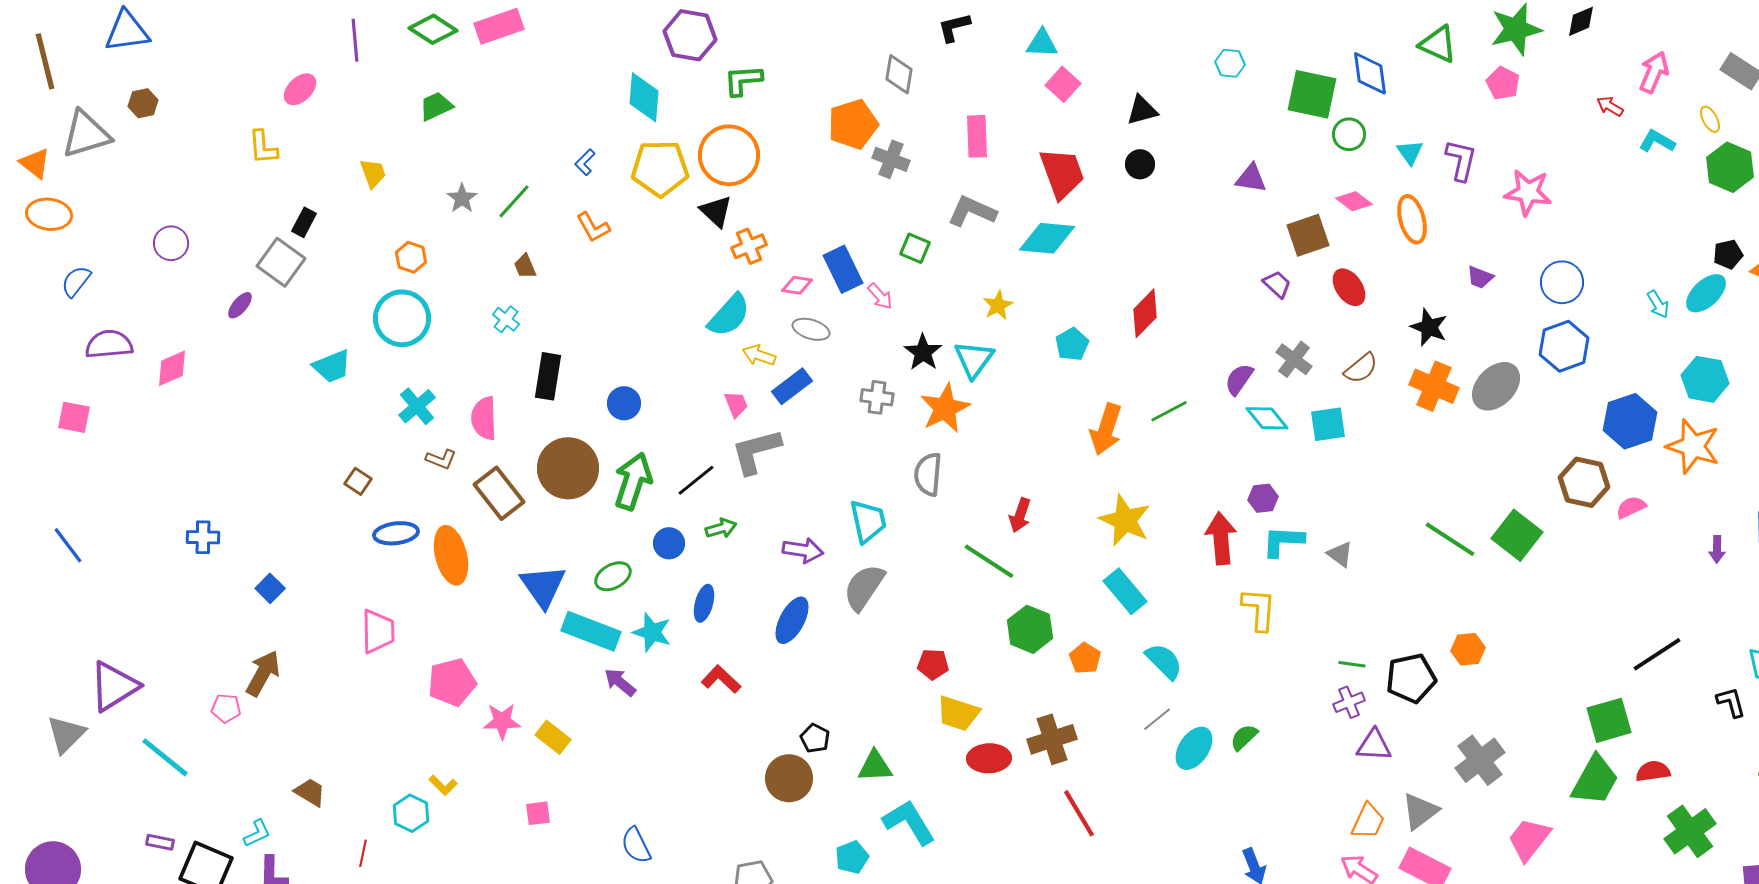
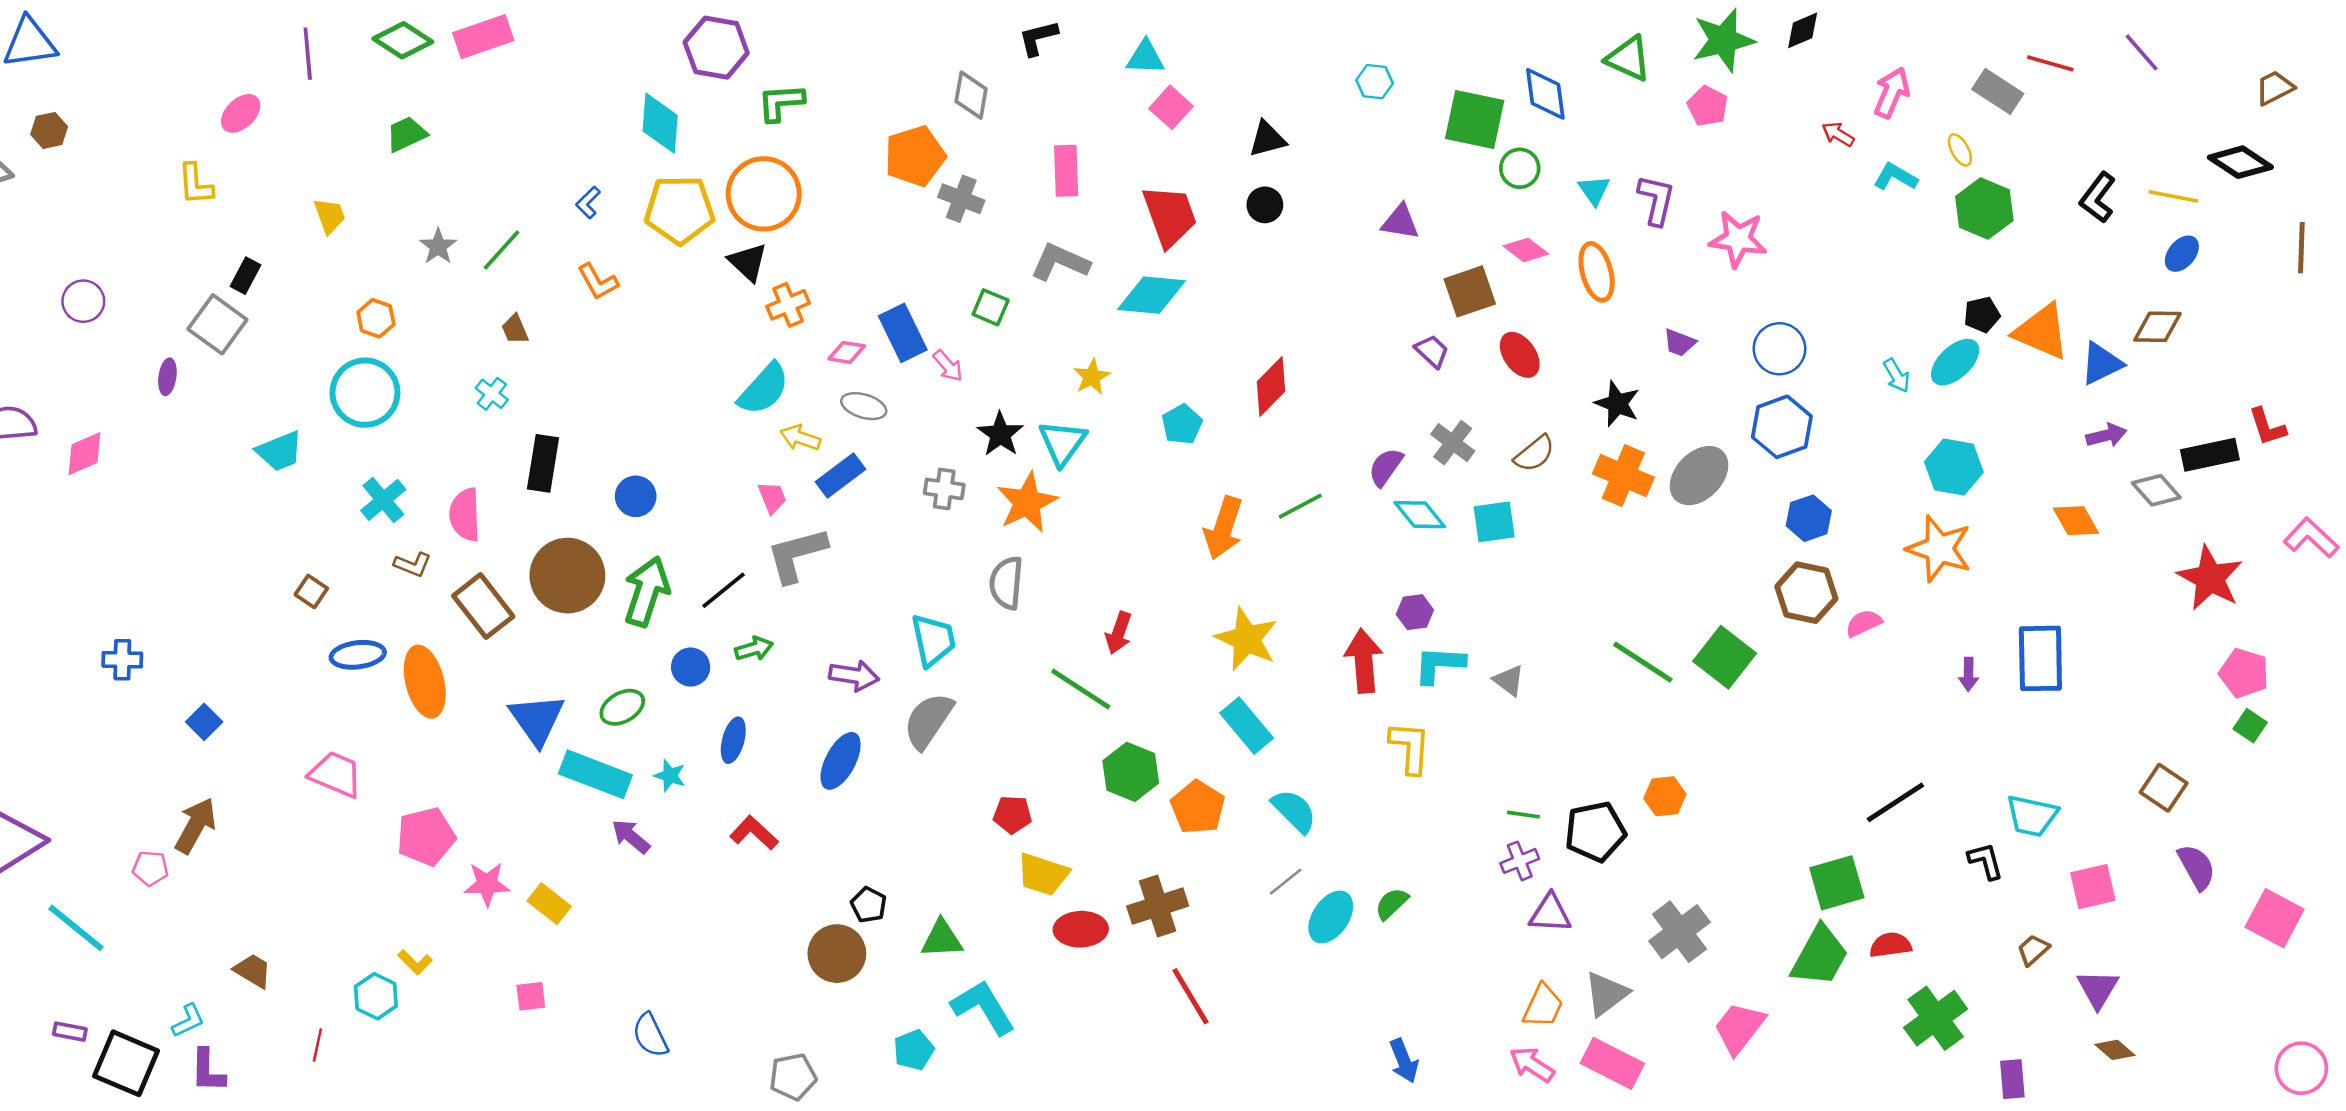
purple ellipse: (240, 305) -> (167, 377), turned -32
blue hexagon: (1630, 421) -> (1809, 518), moved, size x0.7
pink trapezoid: (378, 631) -> (336, 774), turned -66
cyan star: (652, 632) -> (670, 776), size x0.7
orange pentagon: (1085, 658) -> (1198, 807), size x1.4

